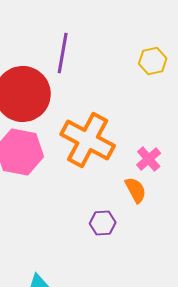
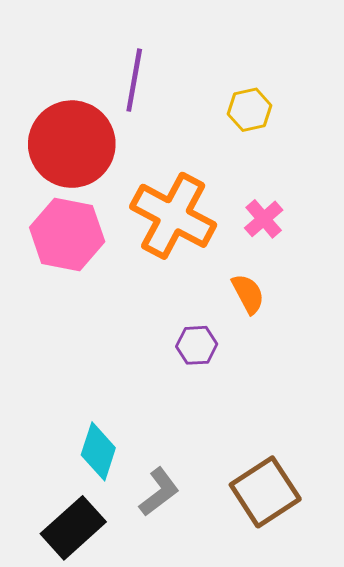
yellow hexagon: (153, 61) -> (250, 110), moved
pink cross: (149, 159) -> (264, 219), moved

